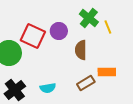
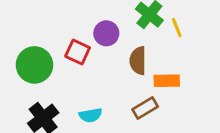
red square: (33, 36) -> (78, 52), moved, size x0.7
orange rectangle: (107, 72) -> (167, 81), moved

